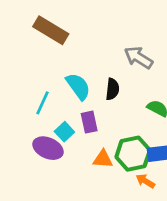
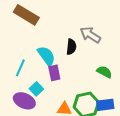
black semicircle: (112, 89) -> (71, 47), moved
purple rectangle: (89, 122) -> (54, 73), moved

